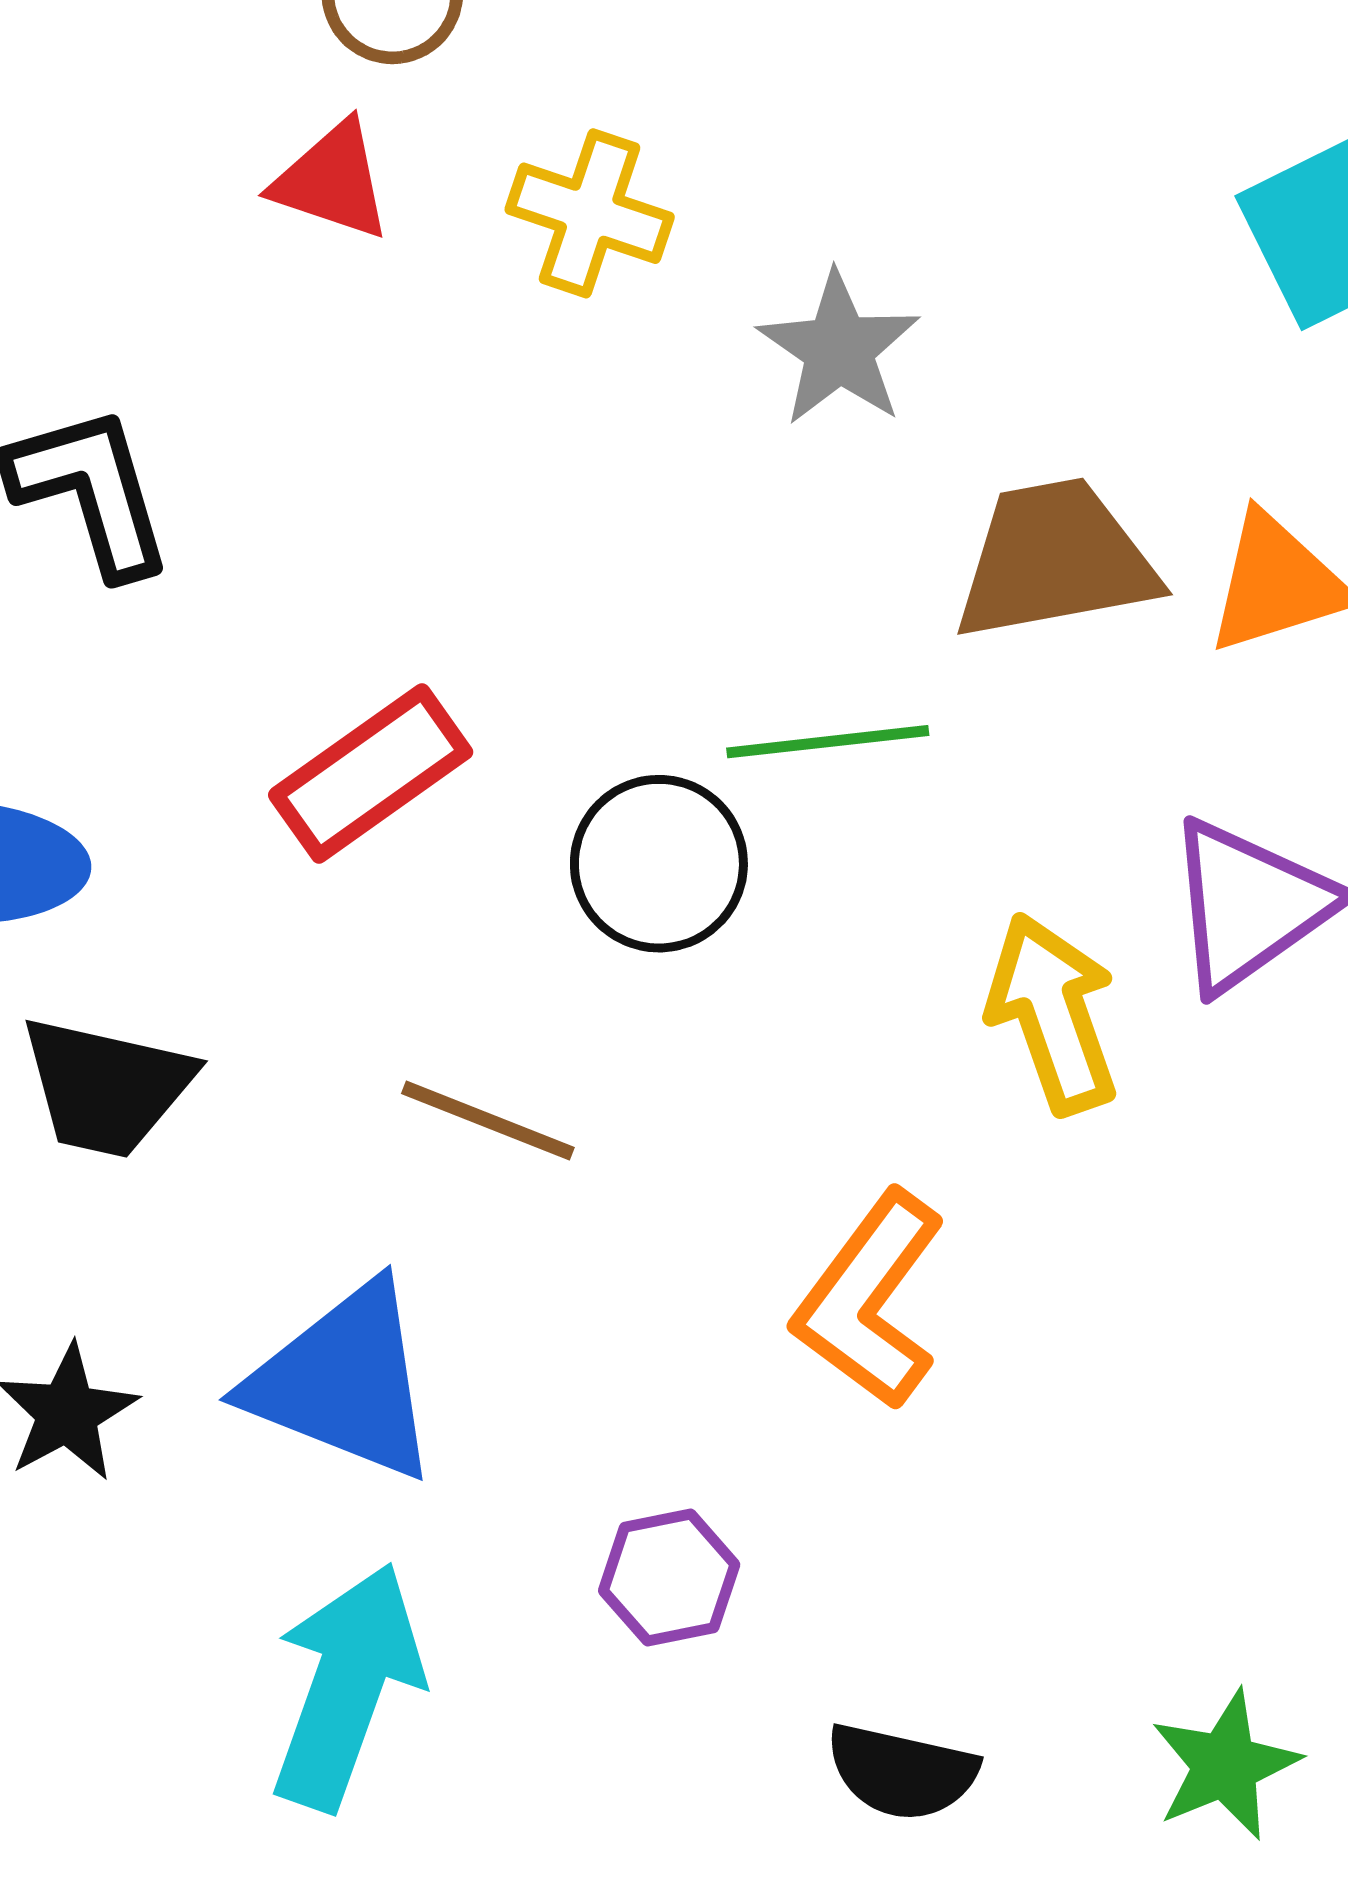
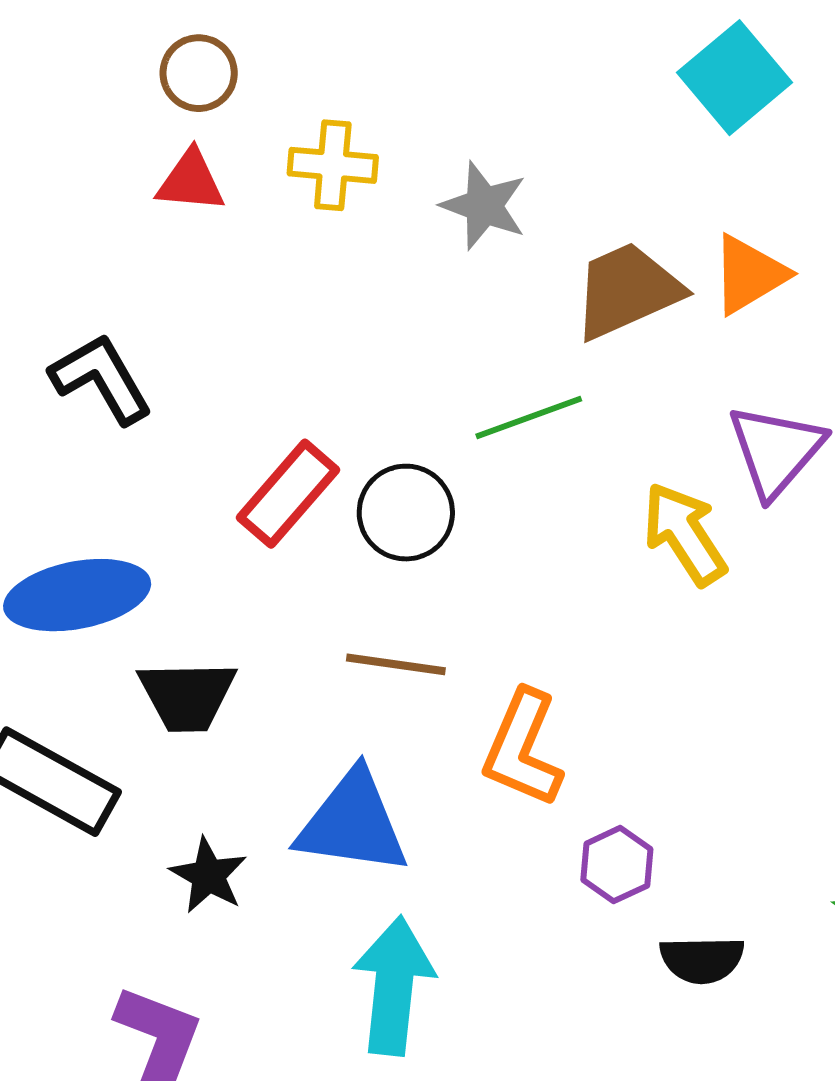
black circle: (659, 864) -> (406, 513), moved
orange L-shape: (870, 1300) -> (523, 749), moved
purple hexagon: (669, 1578) -> (617, 865), moved

